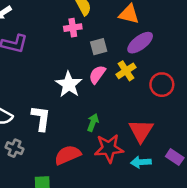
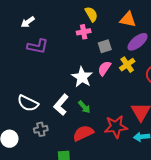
white L-shape: (41, 118) -> (61, 105), turned -145
green arrow: (93, 122) -> (84, 107), moved, turned 120
gray cross: (14, 148) -> (41, 129), turned -32

